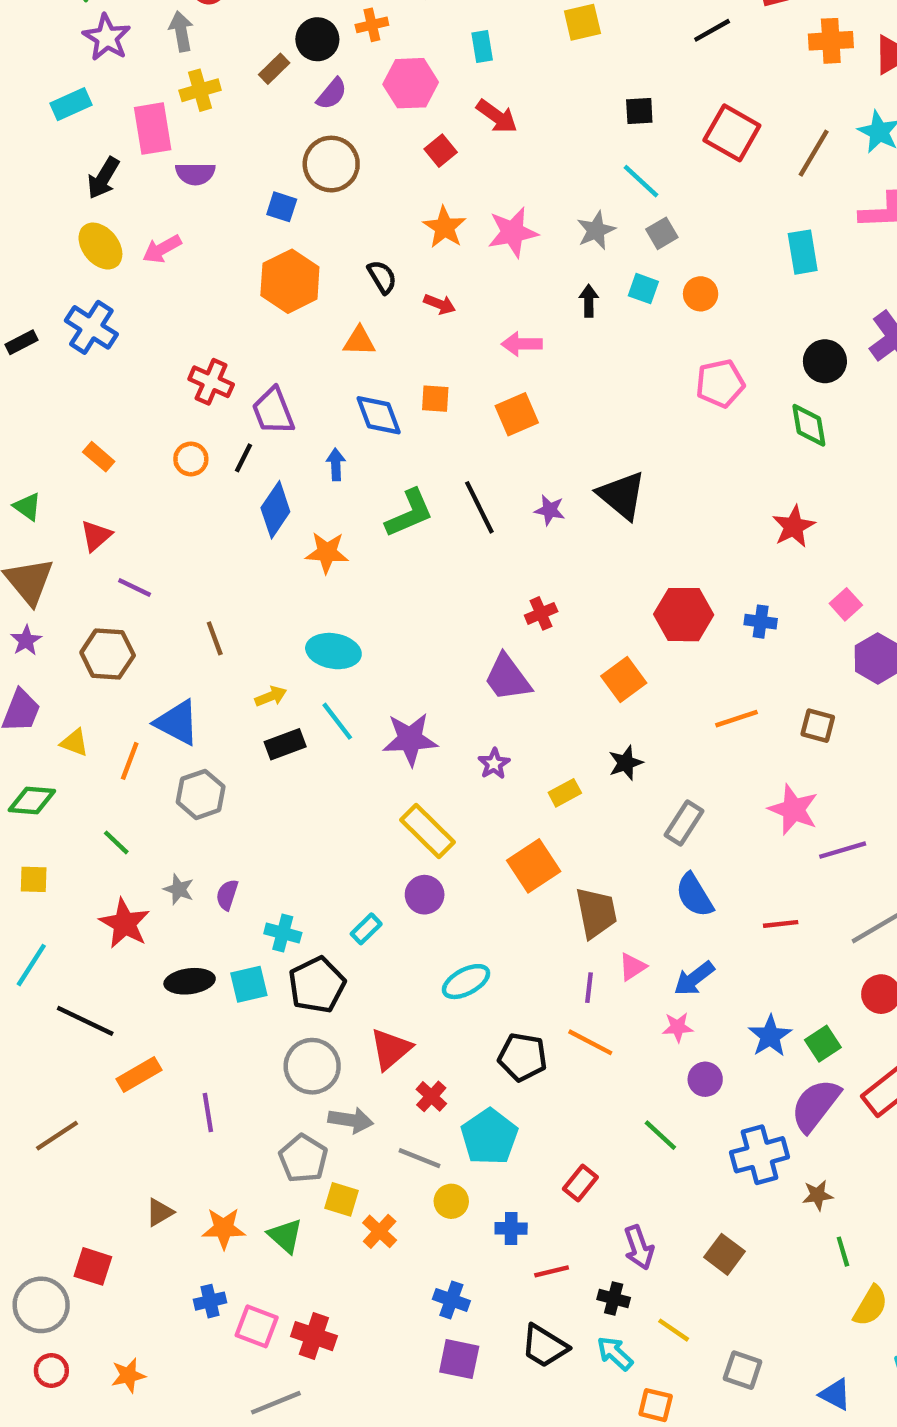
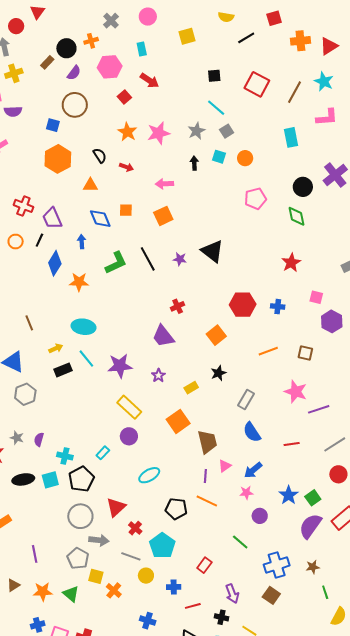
pink square: (846, 604) -> (316, 297), turned -32
purple line: (208, 1112) -> (35, 554), moved
blue cross: (760, 1155) -> (277, 565), moved

